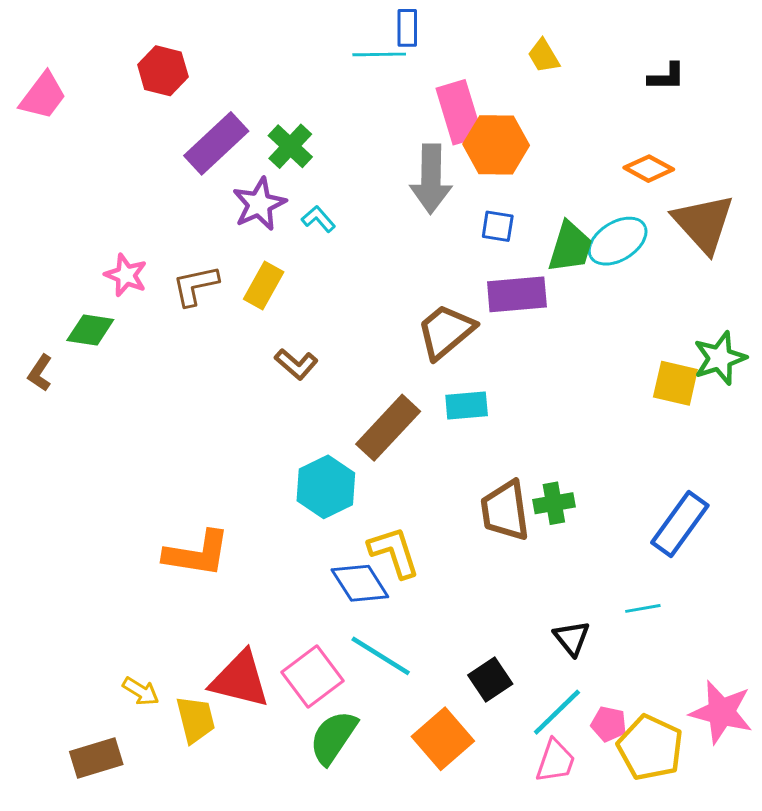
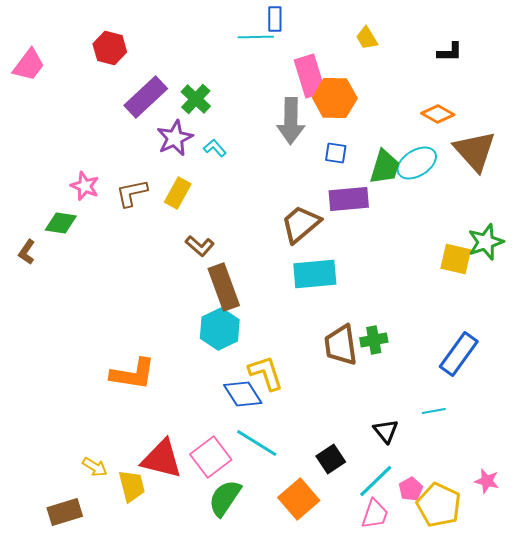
cyan rectangle: (467, 406) -> (315, 274), size x1.5
brown rectangle: (388, 428) -> (224, 287), moved, turned -63
pink star: (721, 712) -> (487, 481), size x0.6
pink pentagon: (609, 724) -> (411, 489), turned 30

